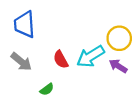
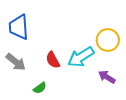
purple arrow: (118, 66) -> (107, 77), moved

